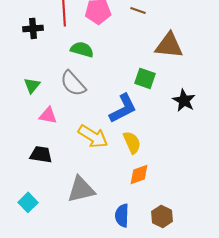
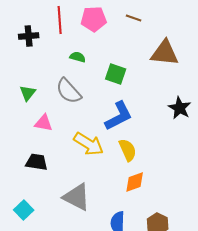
green semicircle: (82, 49) -> (78, 57), size x0.7
green square: (145, 78) -> (116, 74), moved
gray triangle: (81, 189) -> (77, 197), turned 40

